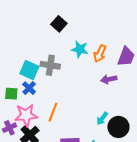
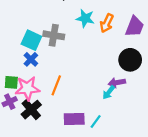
purple arrow: (109, 79) -> (117, 83), moved
green square: (11, 94) -> (11, 82), moved
black circle: (118, 127) -> (130, 60), moved

